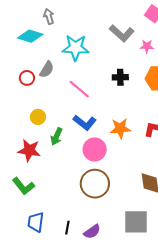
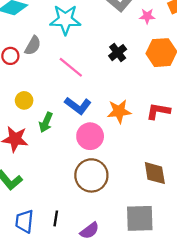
black cross: (120, 77) -> (118, 53), turned -35
black line: (67, 228) -> (56, 218), moved

